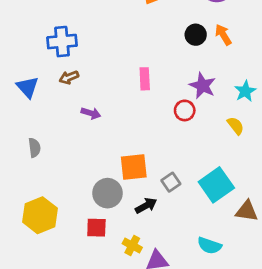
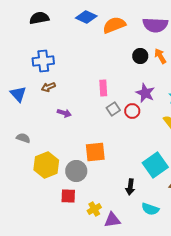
gray semicircle: (34, 148) -> (23, 138), turned -64
gray square: (171, 182) -> (113, 109), moved
black arrow: (146, 206) -> (130, 187), moved, turned 126
yellow hexagon: (40, 215) -> (46, 165), moved
yellow cross: (132, 245) -> (94, 209), turned 32

